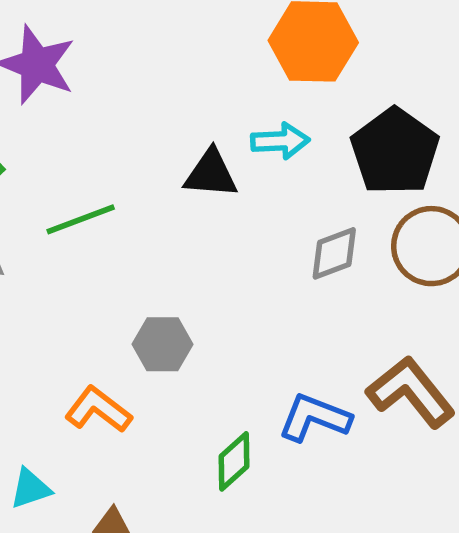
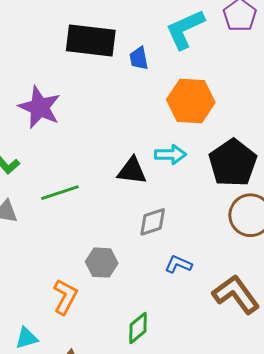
gray diamond: (334, 253) -> (153, 222), moved
orange L-shape: (98, 410) -> (65, 297), turned 78
blue L-shape: (315, 418) -> (178, 264), moved, size x0.7

